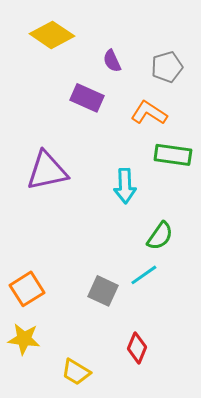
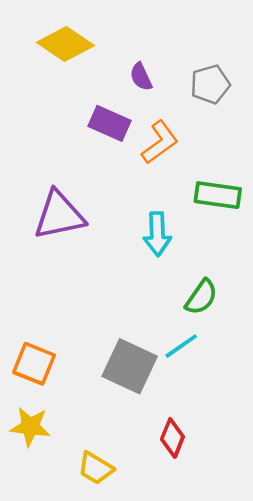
orange L-shape: (149, 113) -> (160, 142), moved, turned 111
orange square: (27, 289) -> (34, 364), turned -36
gray square: (103, 291) -> (130, 366), size x1.4

